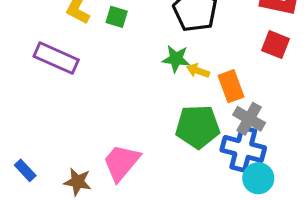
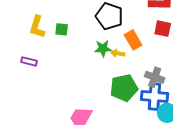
purple rectangle: (56, 58) -> (29, 61), size x0.6
orange rectangle: (231, 86) -> (133, 40), moved

